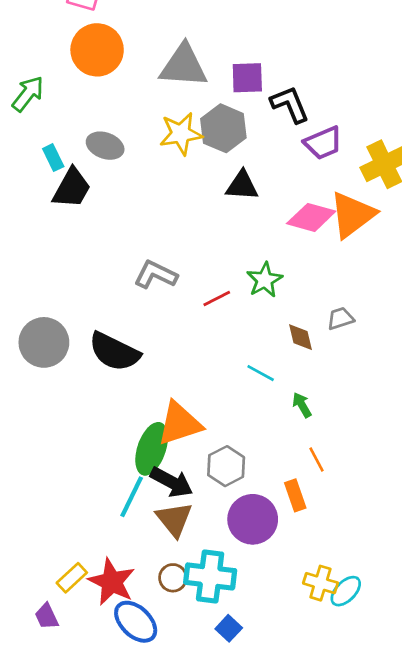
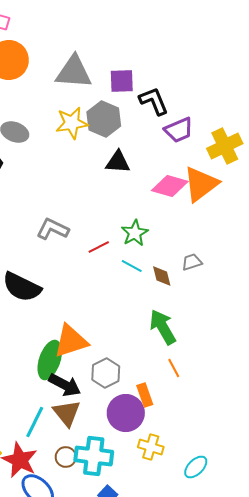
cyan line: (261, 373) -> (132, 266), moved
green arrow: (302, 405) -> (163, 327), size x1.8
orange rectangle: (295, 495) -> (145, 395), moved
cyan line: (132, 497) -> (35, 422), moved
yellow cross: (320, 583) -> (151, 447), moved

